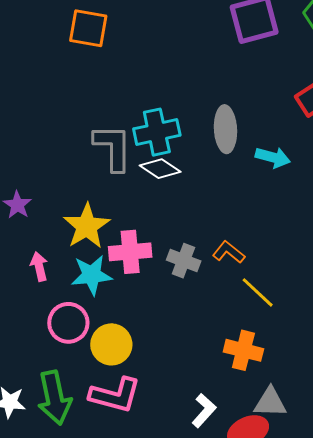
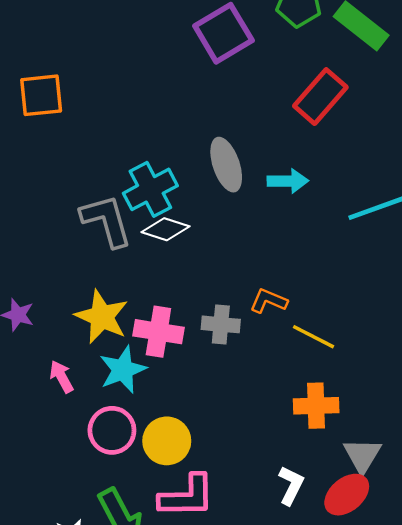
pink cross: (130, 252) -> (158, 332), turned 30
gray triangle: (270, 402) -> (362, 455), turned -45

